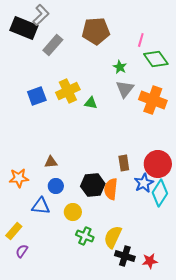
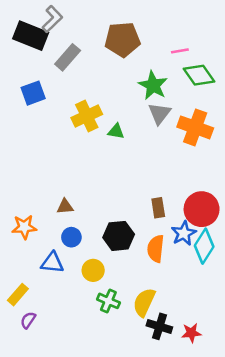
pink line: (141, 40) -> (180, 51), turned 64
green star: (120, 67) -> (153, 85), size x1.6
blue square: (37, 96) -> (33, 93), moved
orange semicircle: (111, 189) -> (156, 249), moved

